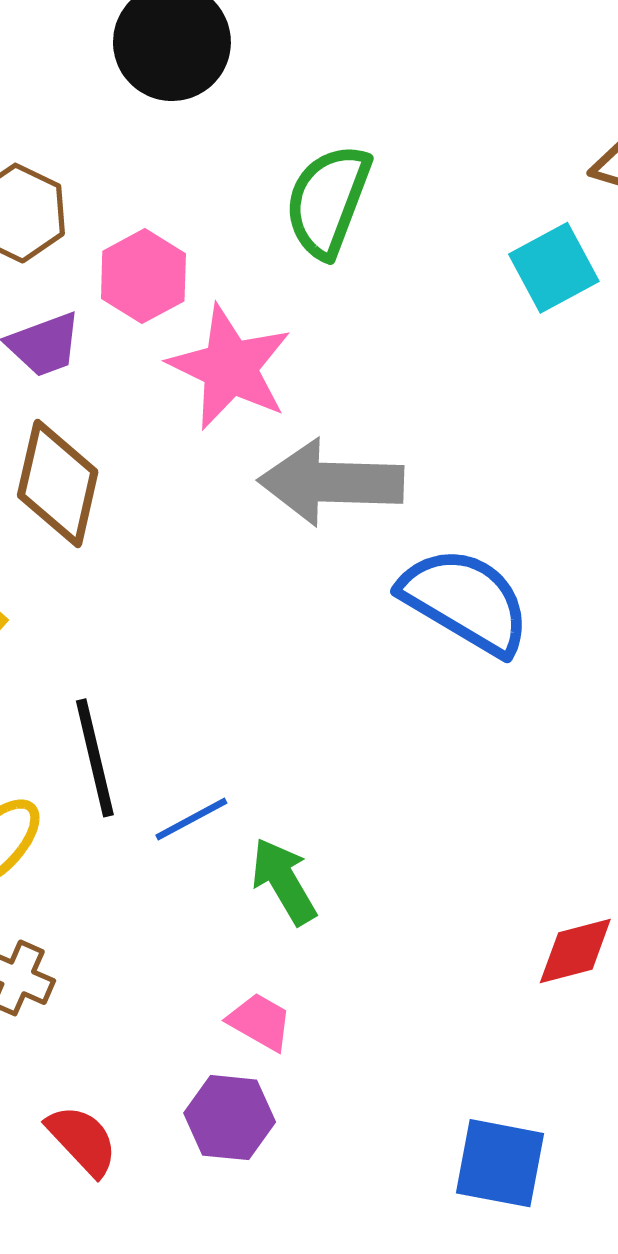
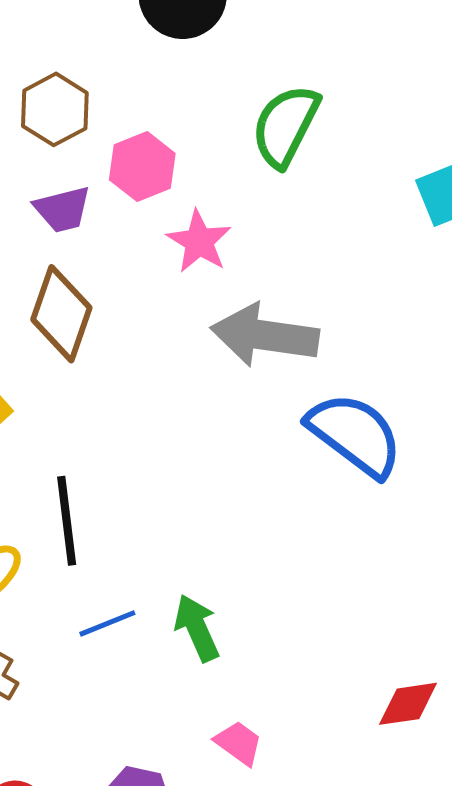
pink star: (230, 367) -> (199, 242), size x0.7
blue line: (191, 819) -> (107, 623), moved
pink trapezoid: (260, 1022) -> (239, 743), moved

